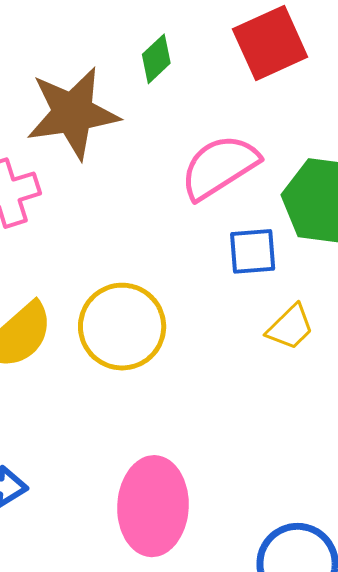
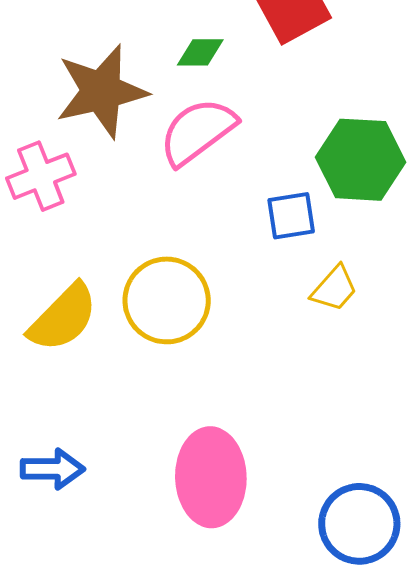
green diamond: (156, 59) -> (200, 52), moved, turned 48
pink semicircle: (219, 167) -> (198, 131), moved

